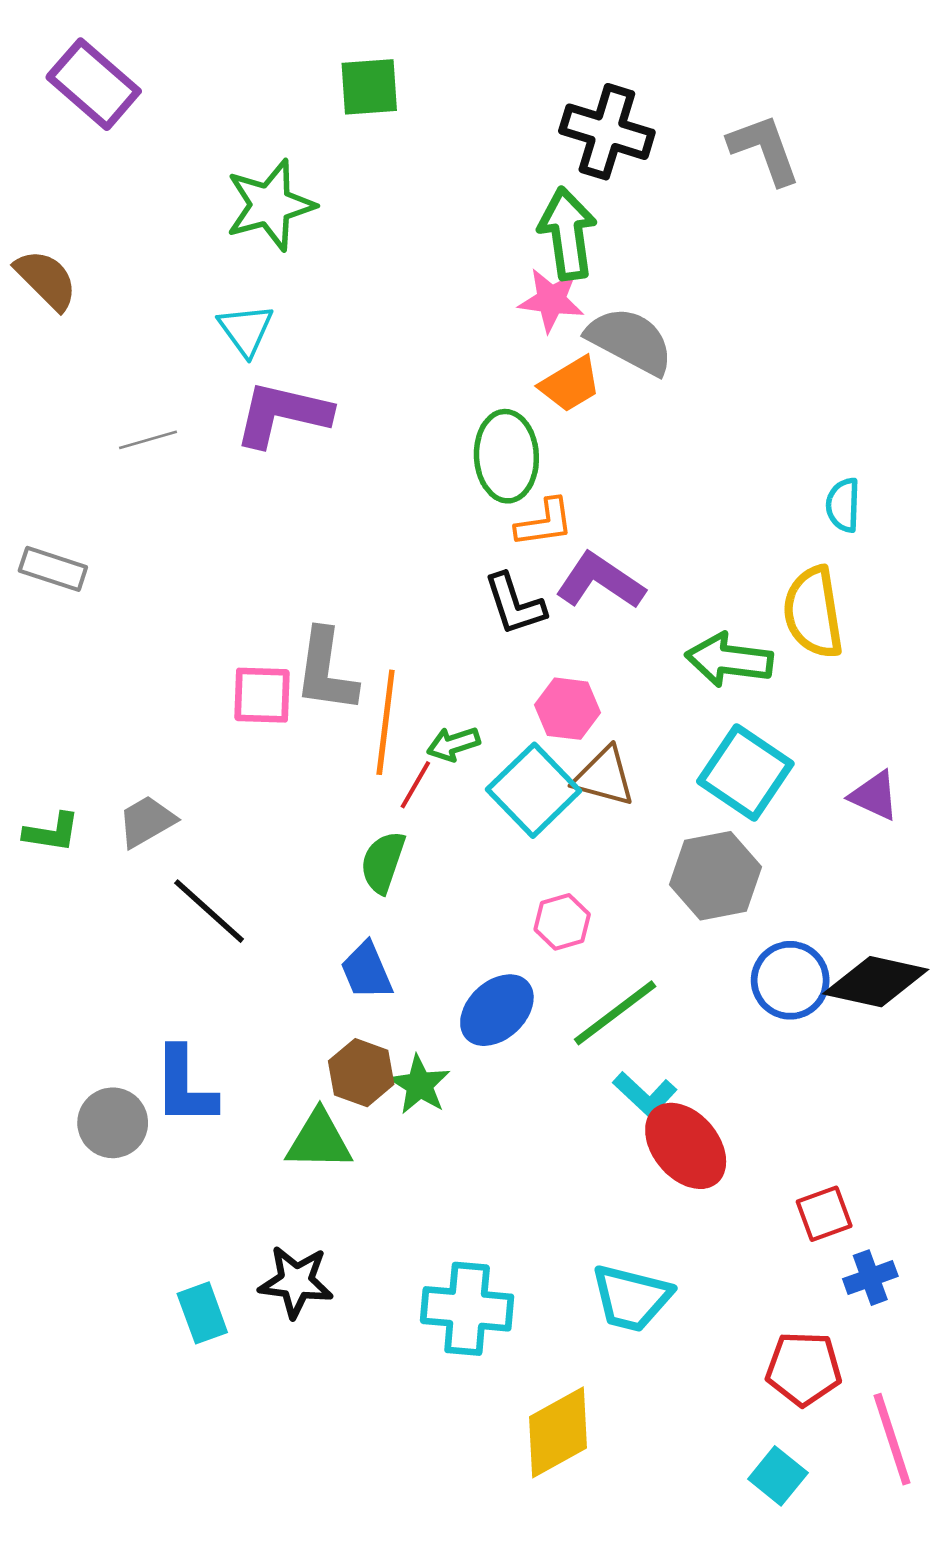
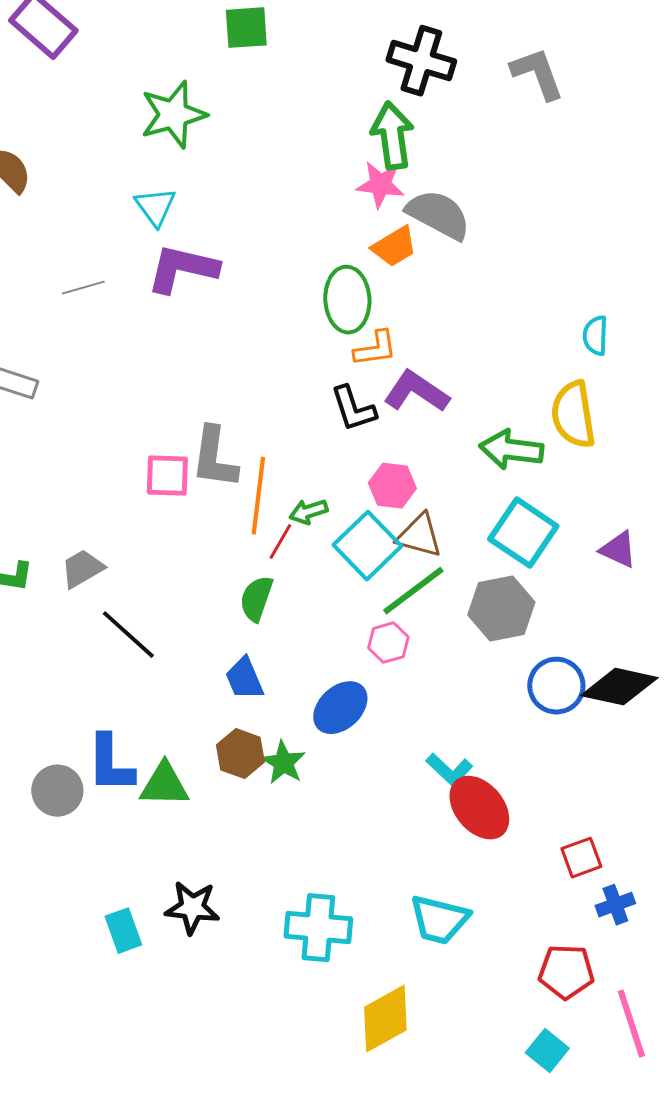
green line: (615, 1013) -> (413, 591), moved
green triangle: (319, 1140) -> (164, 785), moved

